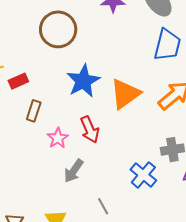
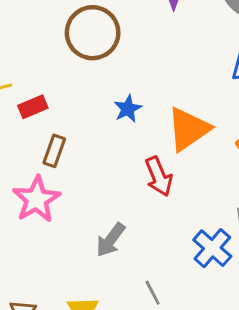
blue star: (83, 81) -> (128, 109), size x0.6
red arrow: (90, 129) -> (159, 176), moved
pink star: (58, 138) -> (36, 199), moved, size x1.5

